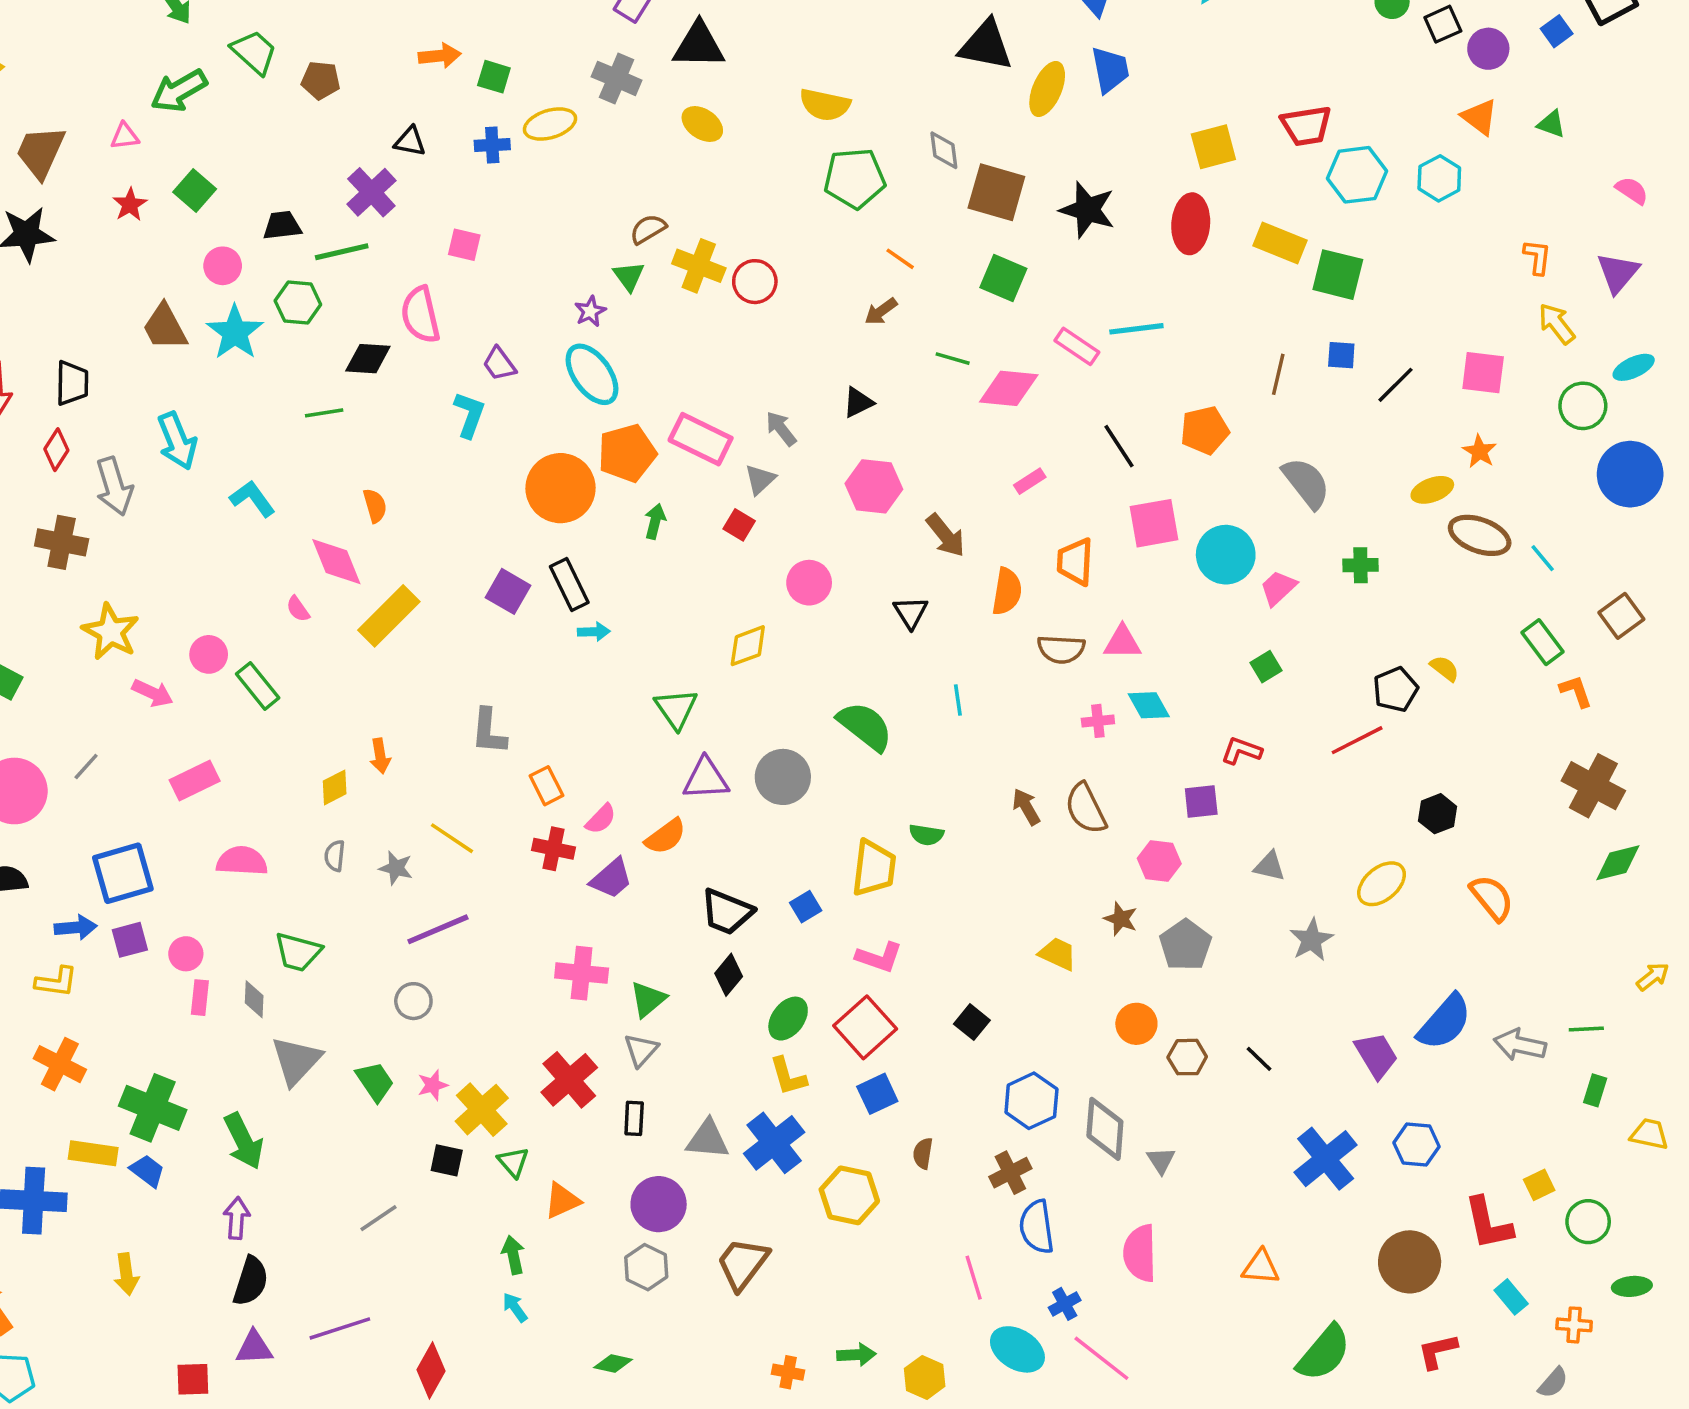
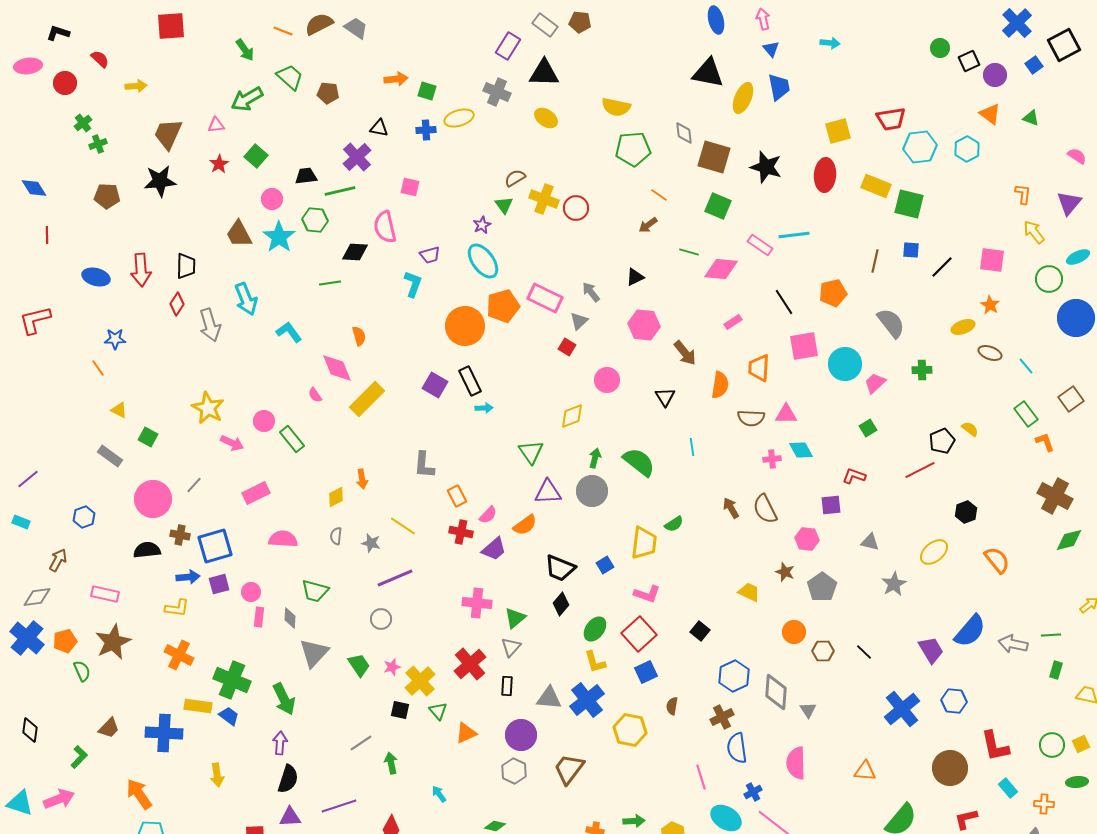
purple trapezoid: (499, 364) -> (430, 255), turned -70
green arrow: (655, 521) -> (595, 458), moved
brown ellipse: (1480, 535) -> (990, 353), size x0.7
brown cross: (62, 542) -> (180, 535), moved, size x0.7
green semicircle: (926, 835) -> (674, 524), turned -42
yellow square: (1539, 1185) -> (1081, 744), moved
green arrow: (513, 1255) -> (391, 763), moved

